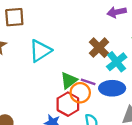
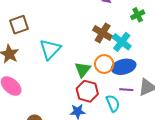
purple line: (88, 82) -> (126, 90), moved
orange circle: (80, 93) -> (104, 64), moved

